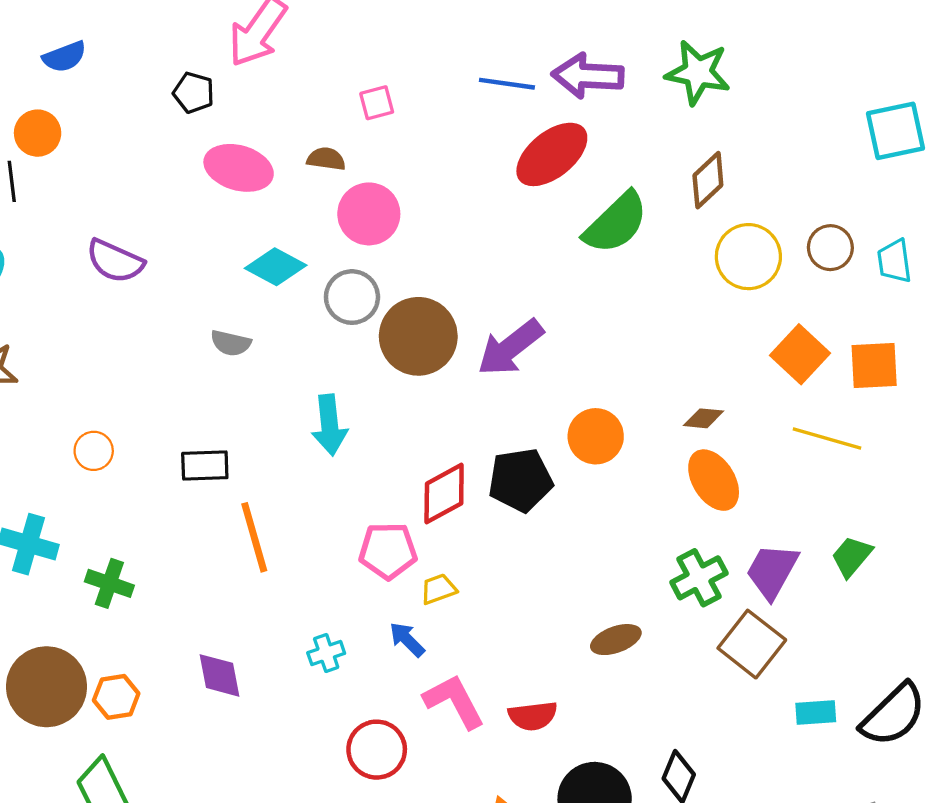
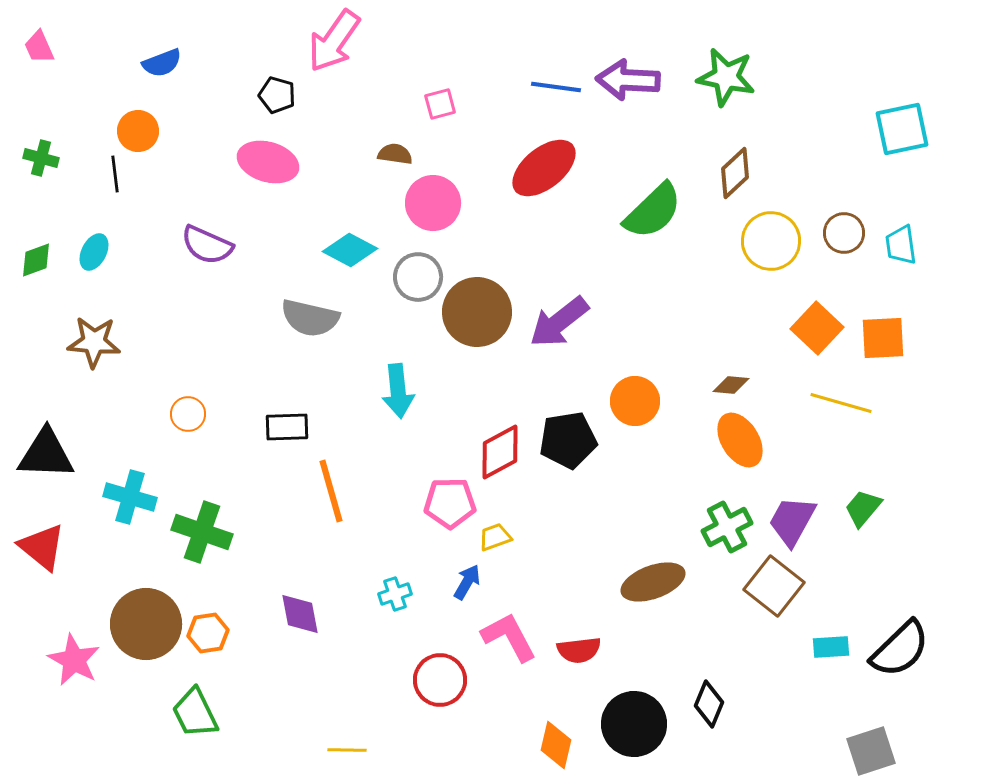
red ellipse: (552, 154) -> (544, 168), moved
pink ellipse: (239, 168) -> (268, 162), moved
gray semicircle: (231, 343) -> (310, 318), size x1.6
green cross: (109, 583) -> (202, 532), size x1.4
blue arrow: (407, 640) -> (467, 582), turned 75
brown ellipse: (616, 640) -> (653, 582), size x1.4

